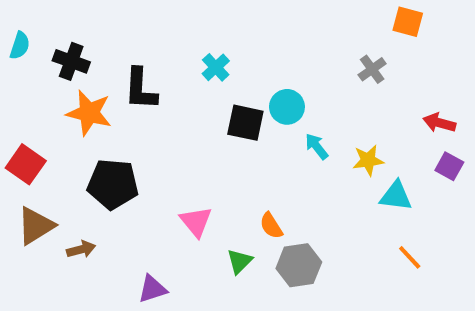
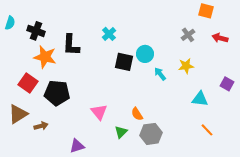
red arrow: (439, 123) -> (220, 38), moved
yellow star: (368, 160) -> (186, 66), moved
red square: (26, 164) -> (28, 83), moved

